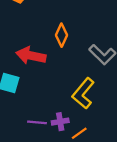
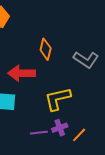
yellow L-shape: (83, 93) -> (58, 99), moved, turned 48

